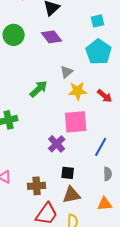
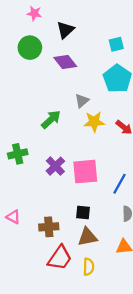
green circle: (14, 35) -> (30, 48), moved
pink square: (76, 122) -> (85, 172), moved
purple cross: (57, 144) -> (55, 166), moved

